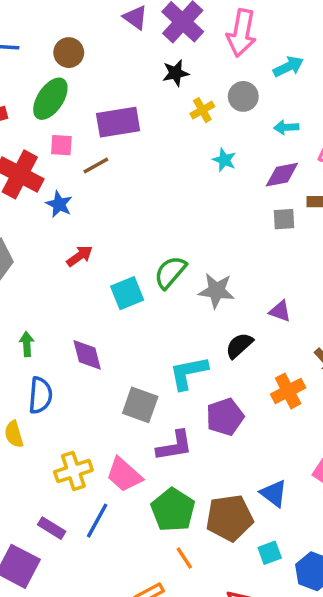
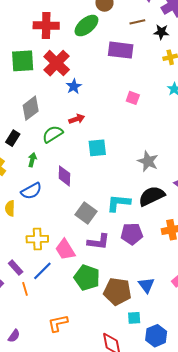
pink square: (61, 145) -> (133, 98), moved
brown line: (96, 165) -> (137, 22), moved
green semicircle: (170, 272) -> (53, 134), moved
black semicircle: (239, 346) -> (152, 196), size x1.5
blue semicircle: (40, 395) -> (31, 191), turned 40
green pentagon: (173, 510) -> (87, 278), turned -30
orange line: (184, 558) -> (25, 289), moved

